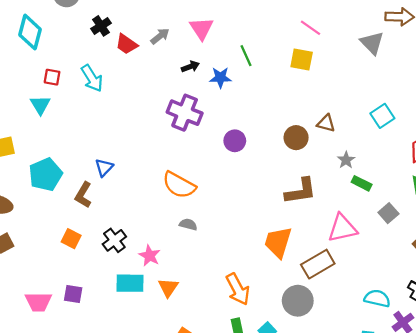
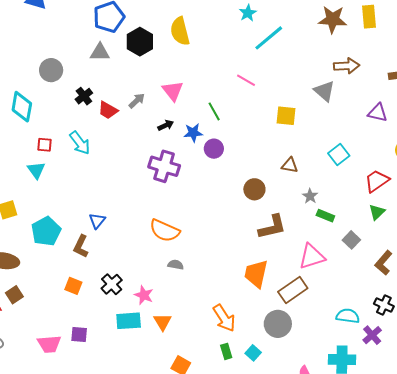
pink line: (310, 28) -> (246, 80), moved
yellow square: (302, 59) -> (286, 116), moved
brown circle: (296, 138) -> (254, 189), moved
purple circle: (235, 141) -> (214, 149), moved

